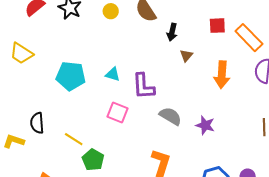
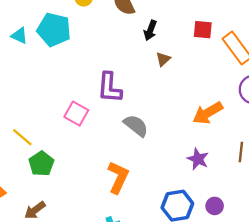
cyan triangle: (113, 74) -> (19, 36), moved
orange arrow: (222, 75) -> (208, 113), moved, turned 48
cyan pentagon: (71, 76) -> (54, 30), moved
purple star: (205, 125) -> (198, 159), moved

